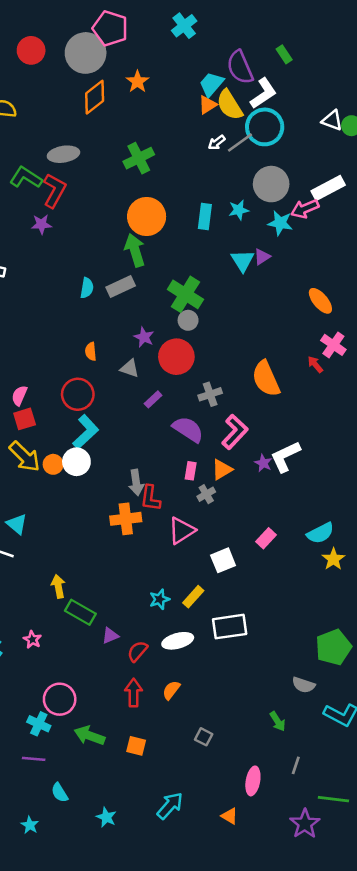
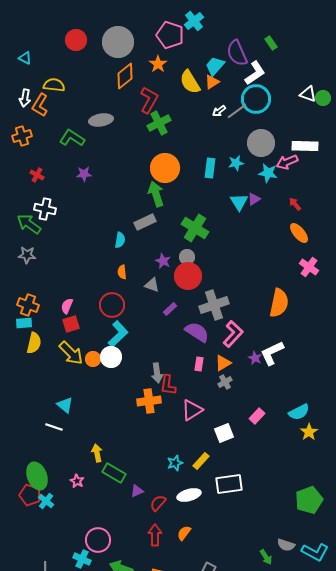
pink pentagon: (110, 28) -> (170, 35), moved
yellow semicircle: (230, 105) -> (190, 82), moved
white rectangle: (328, 188) -> (305, 146), turned 30
red L-shape: (54, 191) -> (149, 100), moved
cyan semicircle: (87, 288) -> (120, 240), moved
gray circle: (188, 320) -> (187, 257), moved
red arrow: (315, 364) -> (295, 204), moved
orange semicircle: (266, 379) -> (279, 303), moved, turned -144
gray cross: (210, 394) -> (214, 305), size x1.6
gray cross: (206, 494) -> (225, 382), moved
pink star: (32, 640) -> (77, 481), moved
gray semicircle: (304, 685) -> (286, 545), moved

